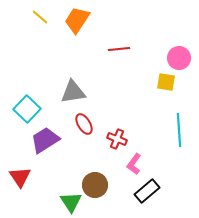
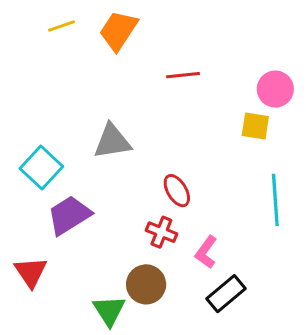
yellow line: (40, 17) -> (61, 26), turned -60
red ellipse: (84, 124) -> (177, 191), moved
red cross: (117, 139) -> (161, 232), moved

